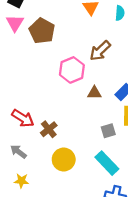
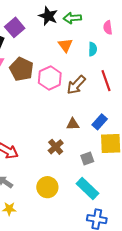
pink hexagon: (72, 70) -> (50, 78), moved
brown cross: (49, 129) -> (56, 147), moved

